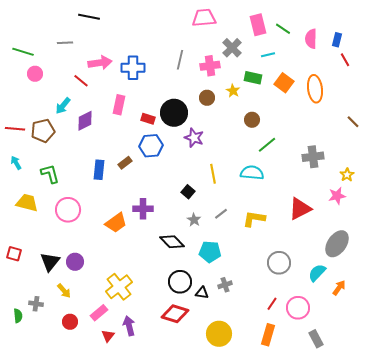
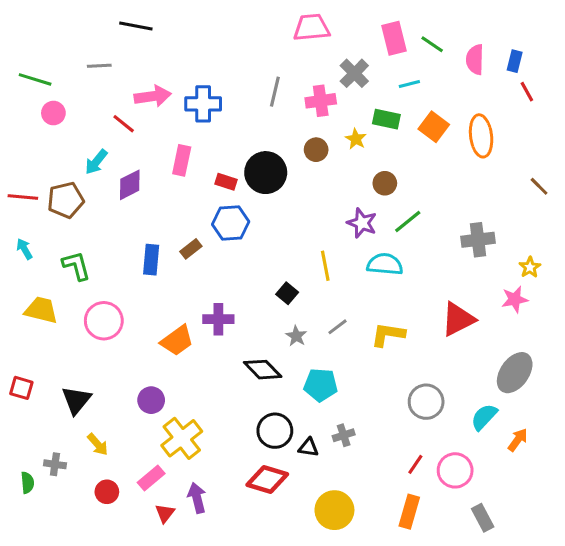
purple star: (194, 138) -> (362, 223), moved
purple circle: (75, 262) -> (151, 400), moved

